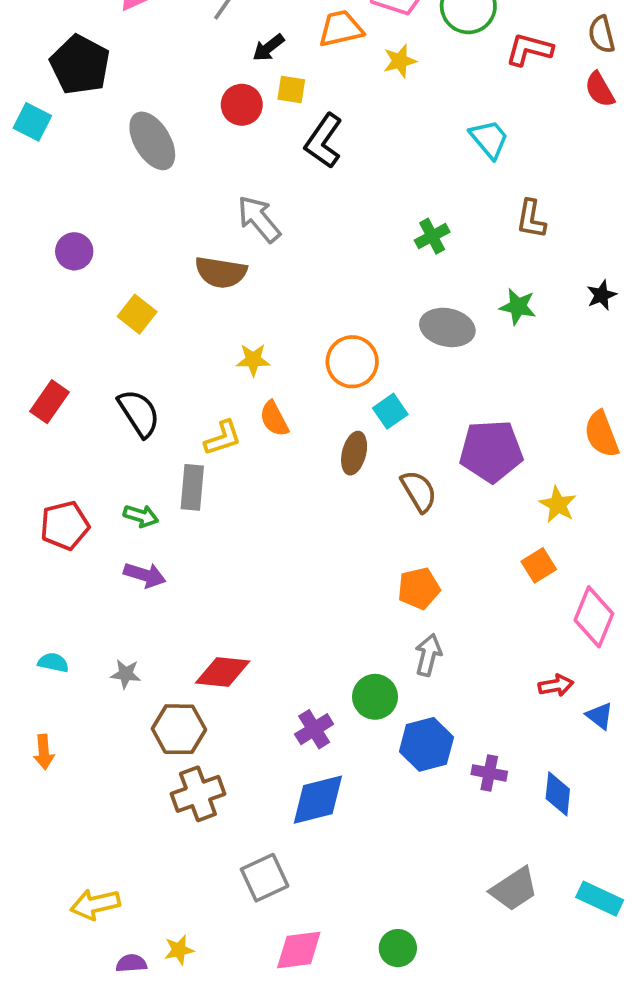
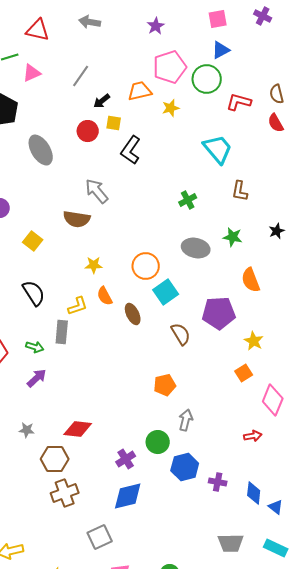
cyan trapezoid: (489, 139) -> (218, 149), size x1.4
cyan square: (390, 411) -> (166, 292), size x1.4
orange semicircle: (602, 434) -> (251, 280), moved
brown ellipse: (354, 453) -> (133, 314), moved, turned -40
purple arrow: (145, 575) -> (37, 378), turned -60
orange pentagon: (419, 588) -> (165, 385), moved
blue triangle: (600, 716) -> (276, 507), moved
gray trapezoid: (514, 889) -> (231, 543), turned 32

